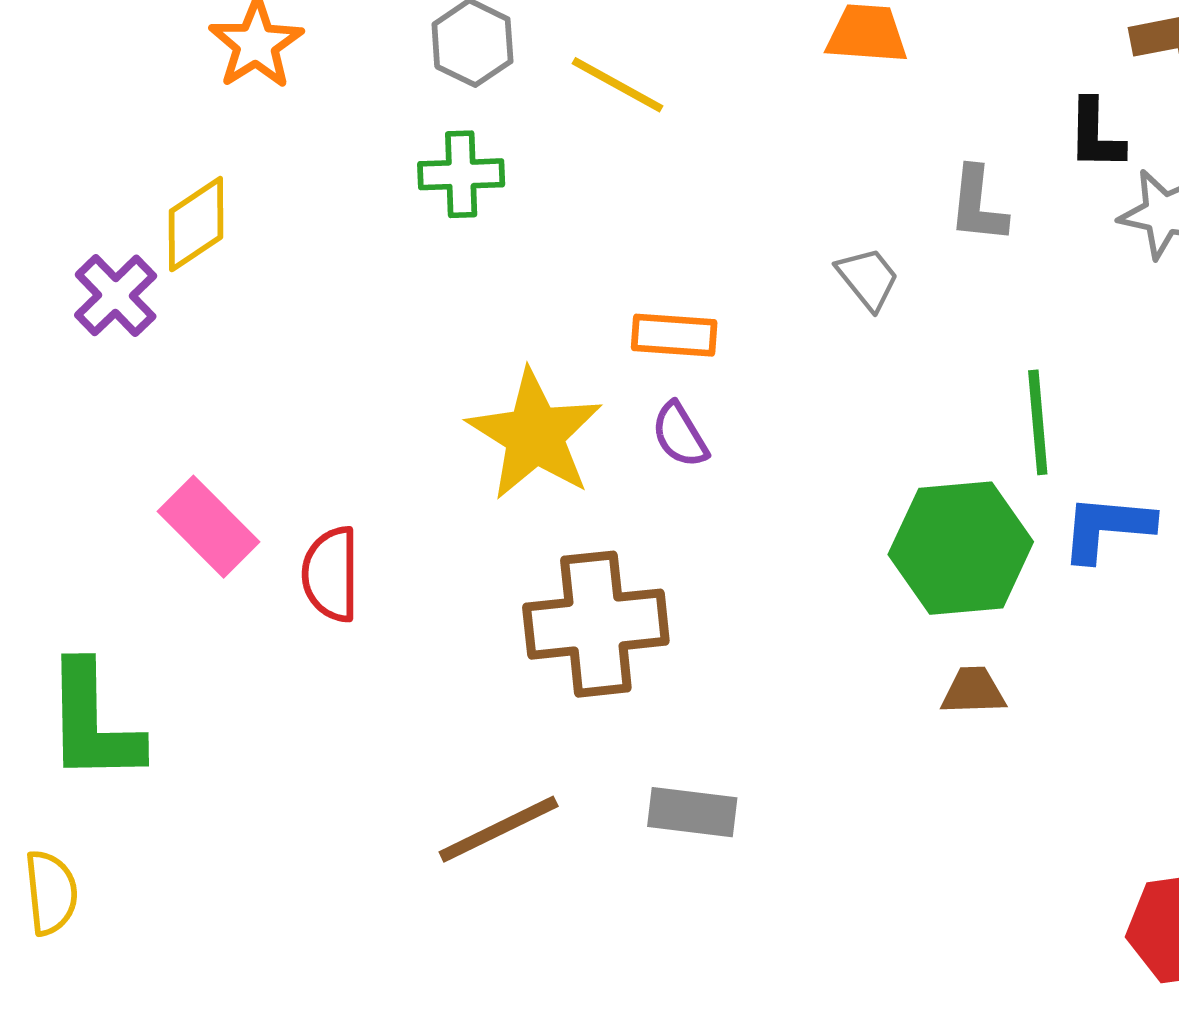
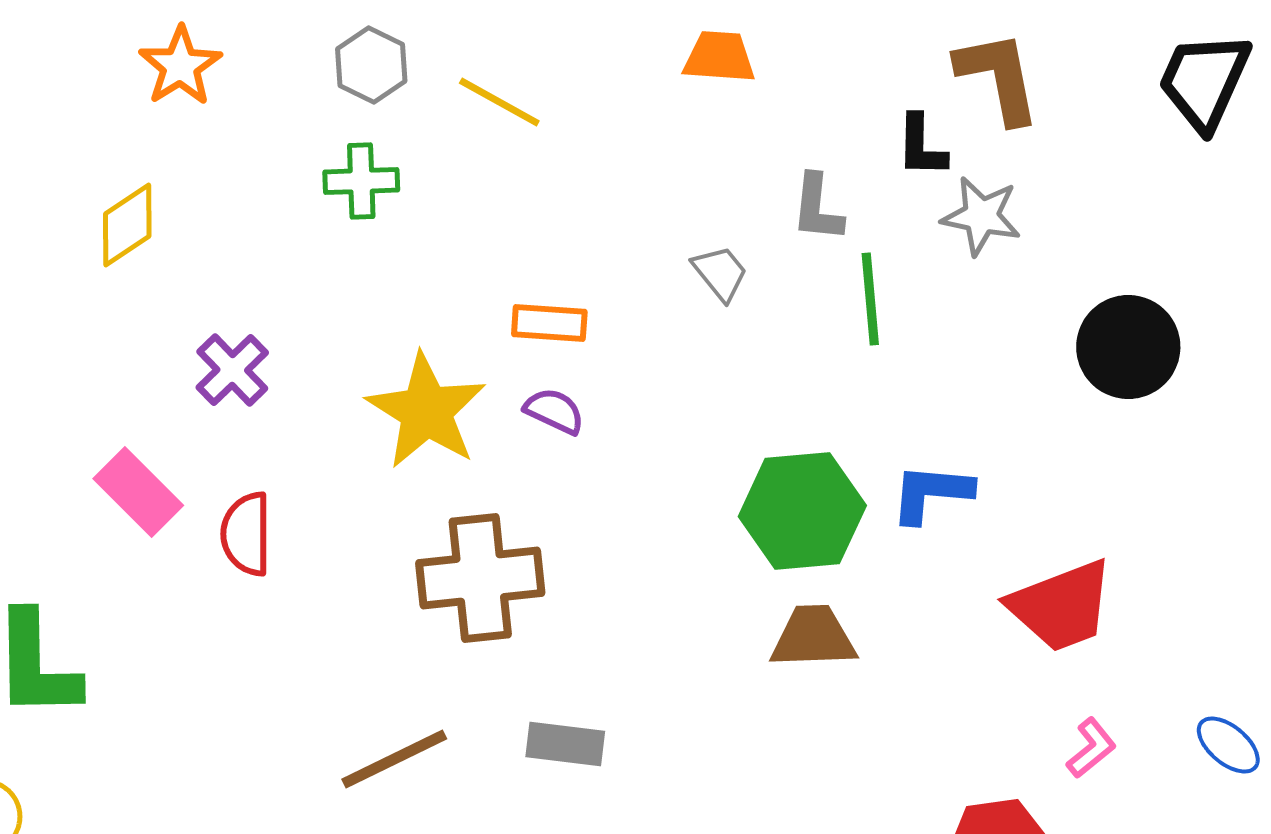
purple cross: (116, 295) -> (232, 370), moved
green line: (1038, 422) -> (870, 299), moved
purple semicircle: (680, 435) -> (554, 411), turned 146
brown trapezoid: (973, 691) -> (813, 637), size x1.5

